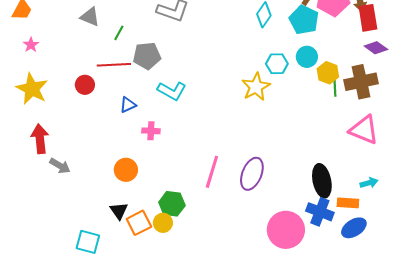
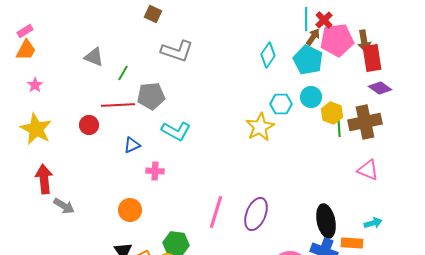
pink triangle: (364, 130) -> (368, 170), size x0.7

